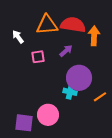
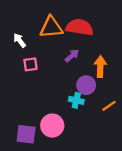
orange arrow: (94, 36) -> (100, 67), moved
pink square: (38, 57) -> (30, 64), moved
purple circle: (79, 78) -> (86, 85), size x0.7

